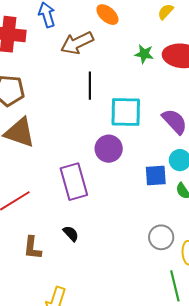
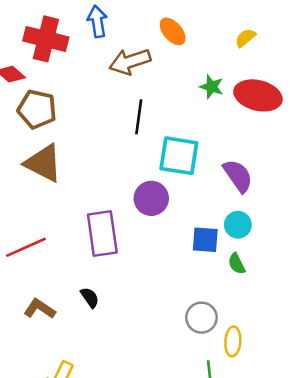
brown L-shape: (32, 248) -> (40, 309), turned 110

